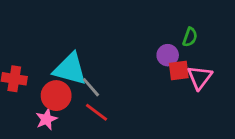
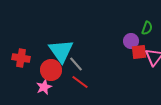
cyan triangle: (70, 69) -> (61, 51), turned 40

